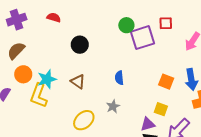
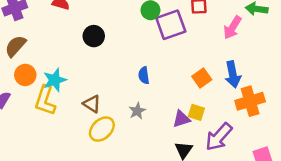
brown triangle: (78, 82) -> (92, 104), moved
orange square: (166, 82) -> (202, 78), turned 35
purple triangle: (148, 124) -> (181, 119), moved

